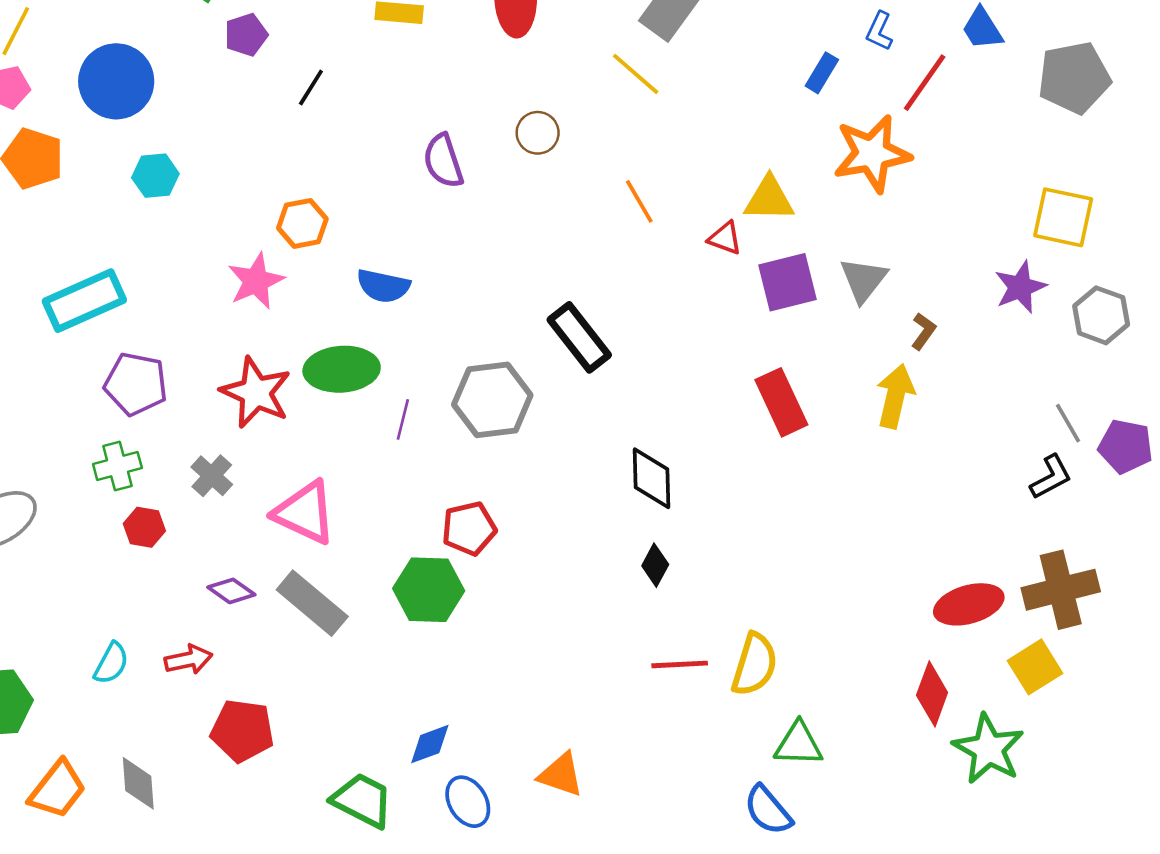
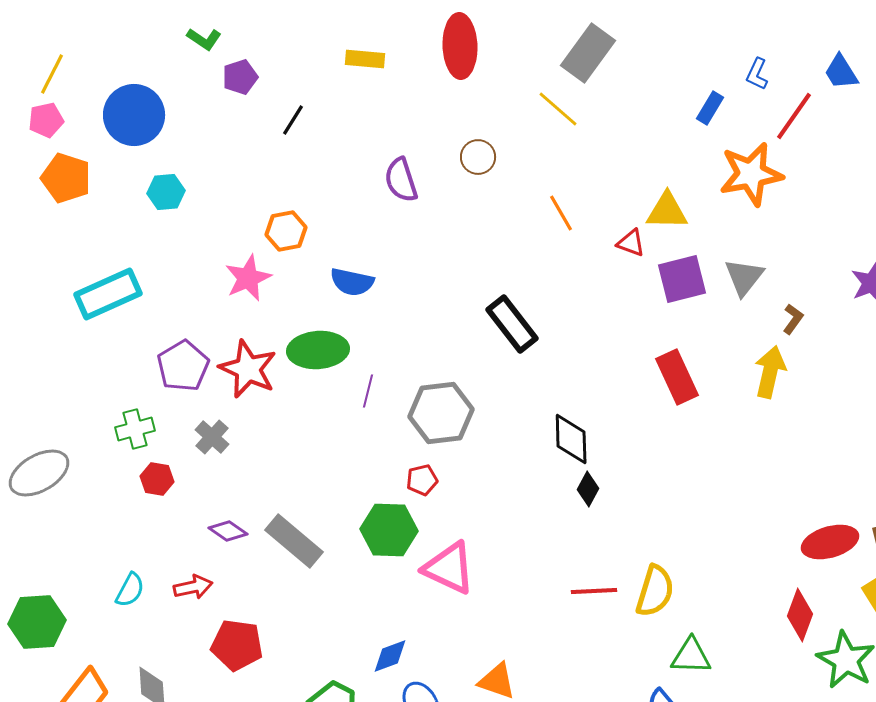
purple pentagon: (136, 384) -> (183, 366), moved, turned 30
gray hexagon: (492, 400) -> (441, 413), moved
pink triangle: (305, 513) -> (449, 568), moved
red pentagon: (469, 528) -> (422, 480), size x0.7
black diamond: (655, 565) -> (588, 489), moved

